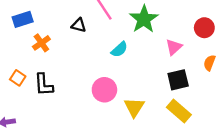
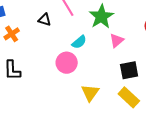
pink triangle: (174, 47) -> (117, 41), moved
pink circle: (104, 90) -> (67, 63), moved

